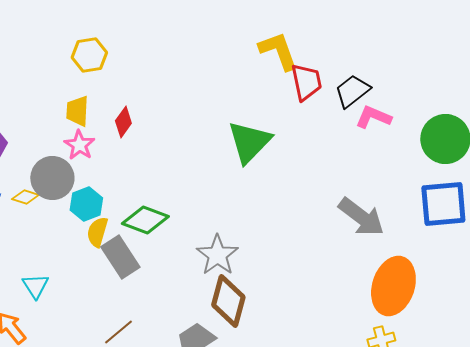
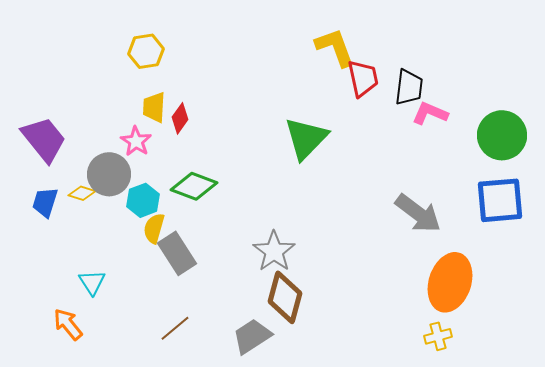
black trapezoid: (352, 91) -> (409, 87), turned 135
yellow trapezoid: (77, 111) -> (154, 107), moved
green diamond: (145, 220) -> (194, 186), moved

